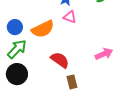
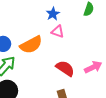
red semicircle: (60, 60) -> (65, 68), moved

